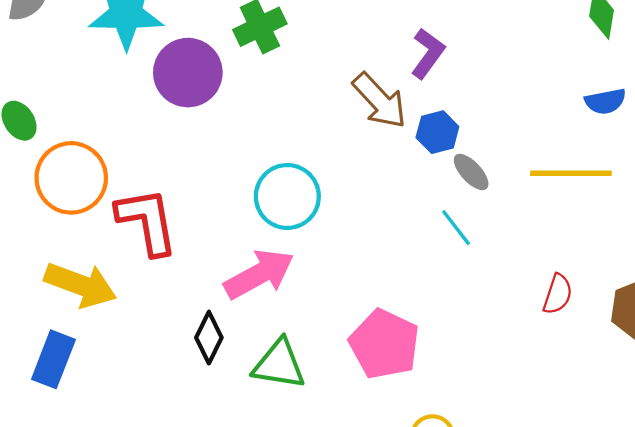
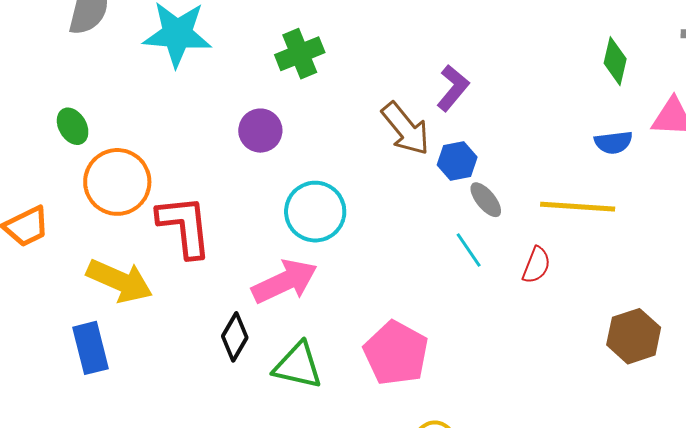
purple circle: (188, 73) -> (260, 131), moved, size x0.7
red semicircle: (558, 294) -> (536, 265), moved
blue rectangle: (53, 359) -> (90, 348), turned -39

